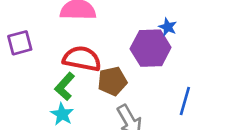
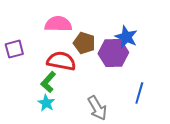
blue star: (168, 27) -> (126, 37), size x1.6
brown pentagon: (112, 81) -> (84, 43), moved, turned 30

